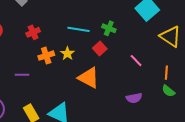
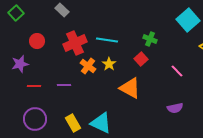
cyan line: (79, 29) -> (107, 40), moved
red cross: (33, 32) -> (75, 43), size x1.6
orange cross: (46, 56) -> (88, 66), turned -35

